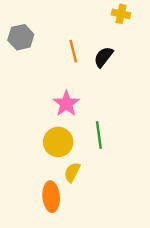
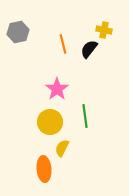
yellow cross: (121, 14) -> (104, 30), moved

